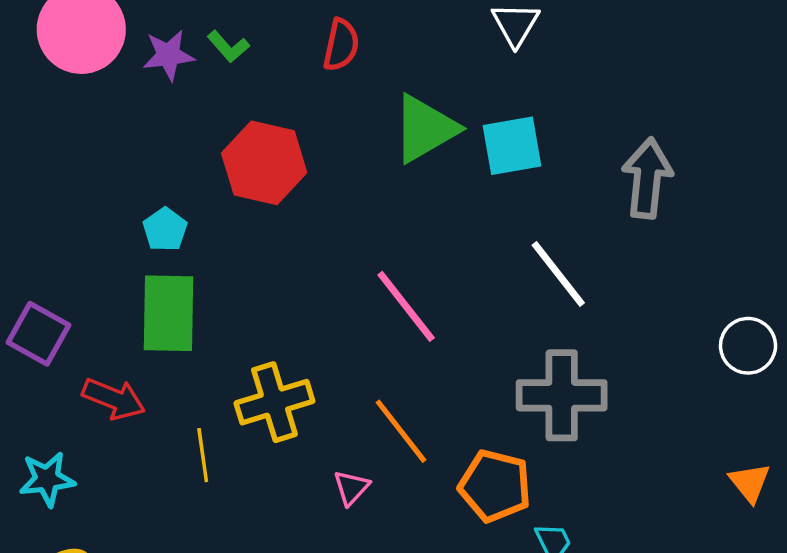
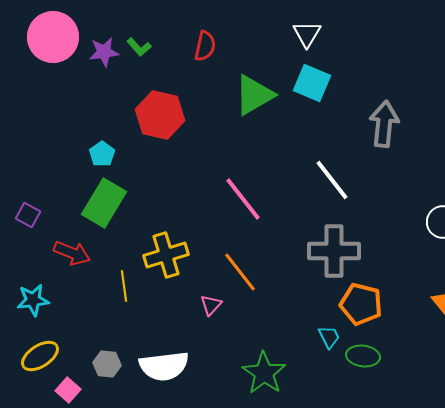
cyan square: (512, 146) -> (312, 83), moved, turned 33
green rectangle: (168, 313) -> (104, 203), turned 30
purple square: (39, 334) -> (28, 215), size x0.7
orange pentagon: (495, 486) -> (361, 304), moved

